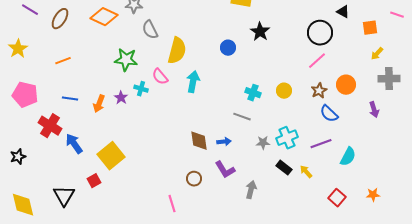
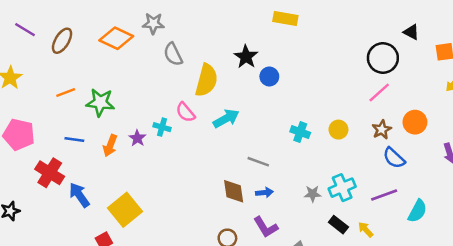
black star: (260, 32) -> (246, 57), moved
green star: (126, 60) -> (100, 102), moved
cyan arrow: (193, 82) -> (226, 118), turned 50
gray line: (242, 117) -> (258, 162), moved

